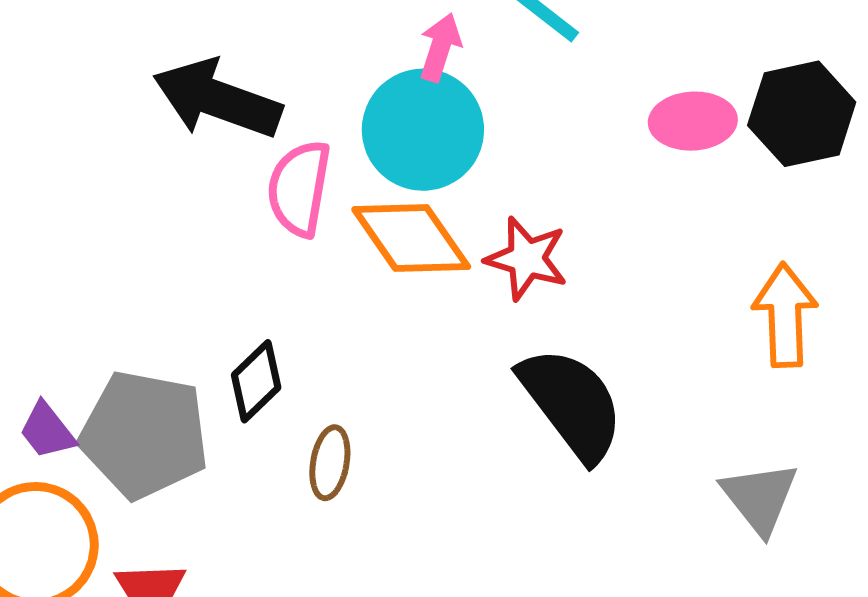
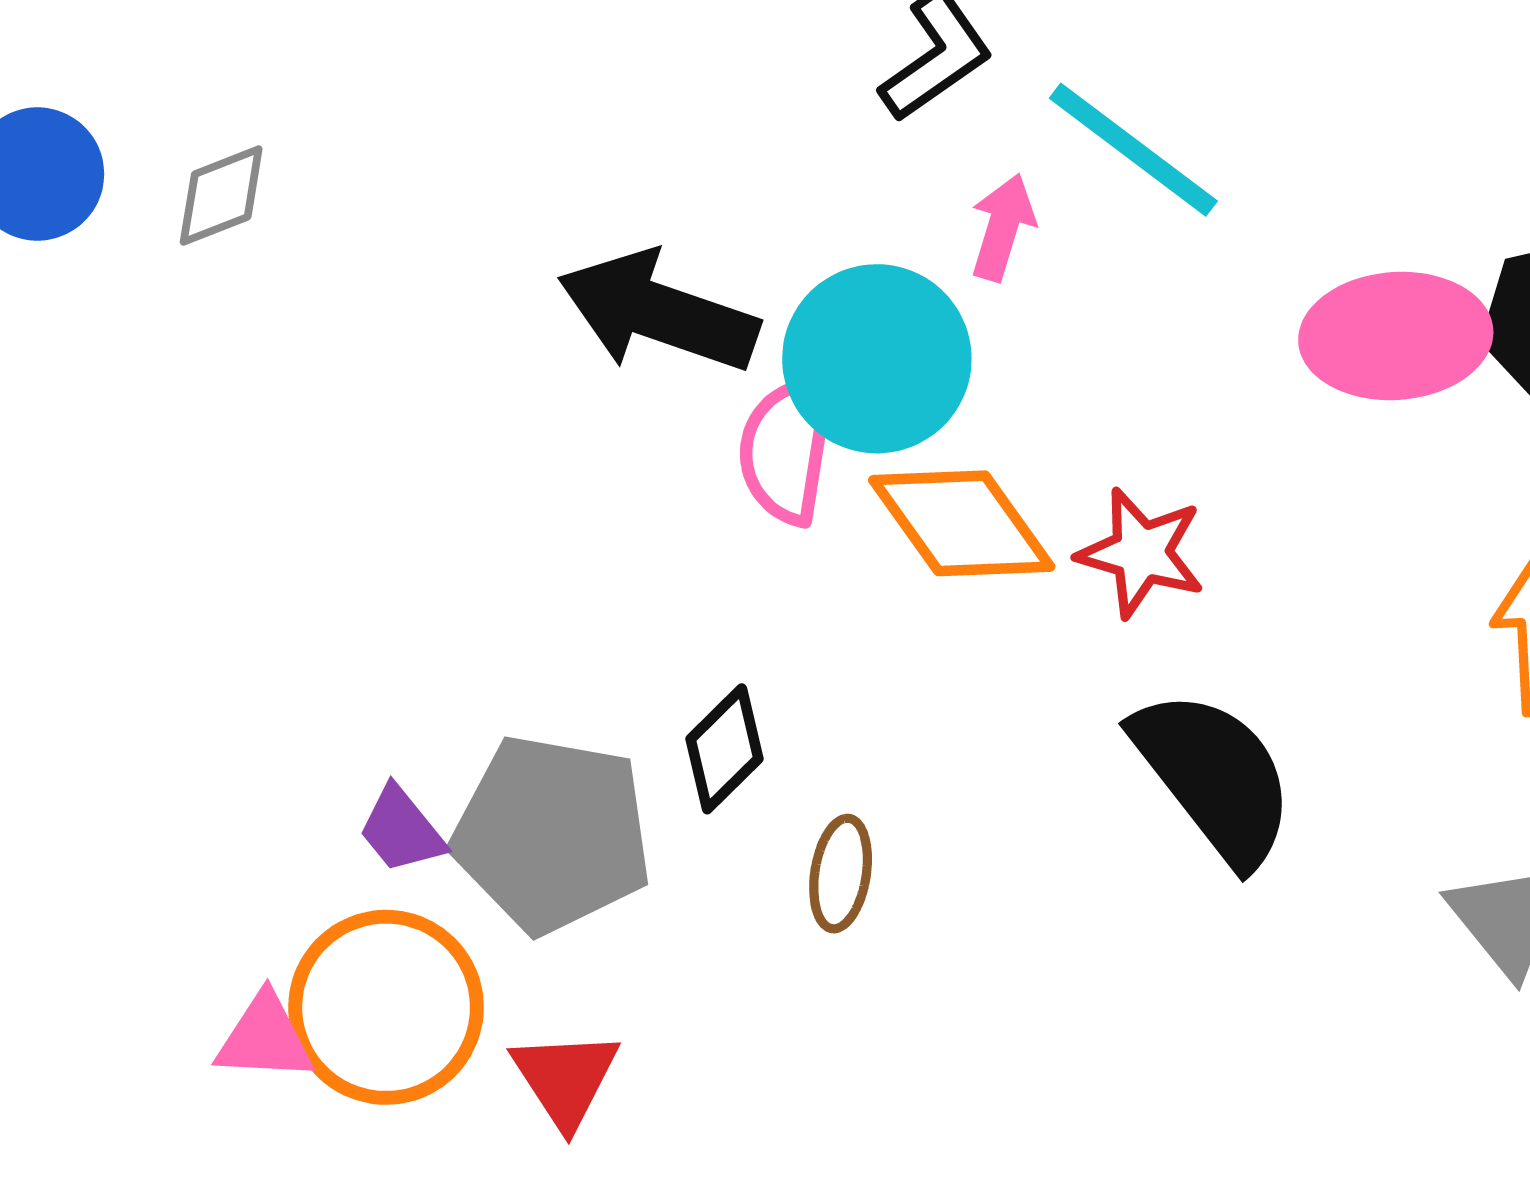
pink ellipse: (693, 121) -> (1396, 336), size x1.4
cyan circle: (423, 130) -> (877, 359), moved

